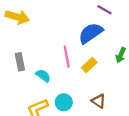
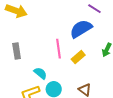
cyan semicircle: (43, 76) -> (40, 73), moved

